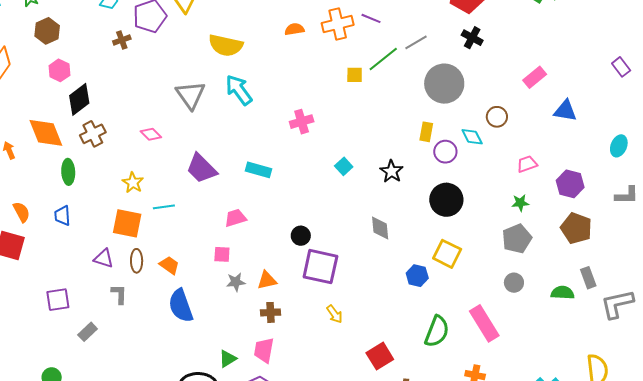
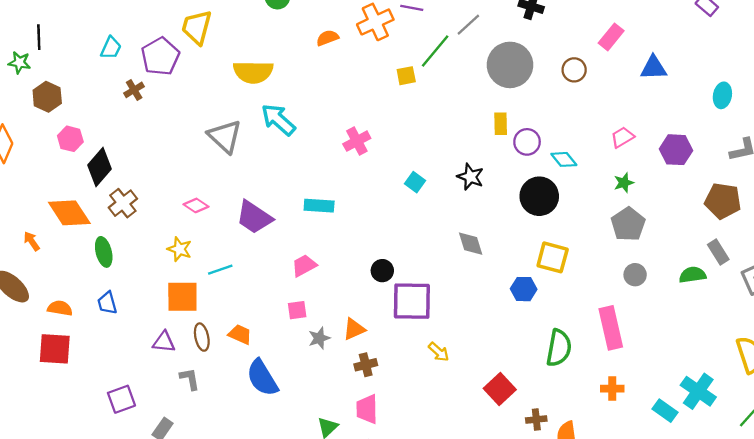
brown circle: (497, 117) -> (574, 70), moved
pink diamond: (151, 134) -> (196, 205), moved
cyan diamond: (472, 137) -> (564, 159), moved
orange semicircle: (21, 212) -> (60, 308), turned -40
brown pentagon: (576, 228) -> (723, 201), moved
pink rectangle: (484, 323) -> (611, 328), turned 30

